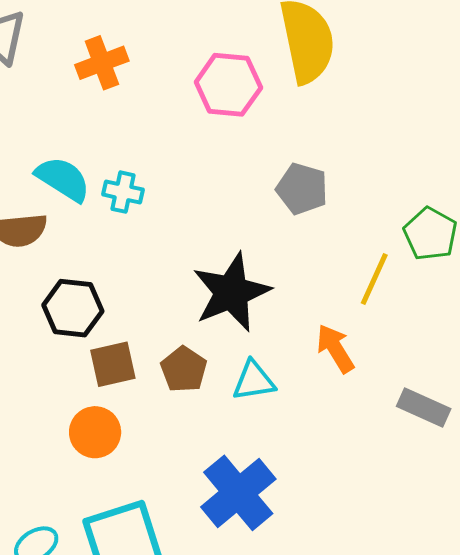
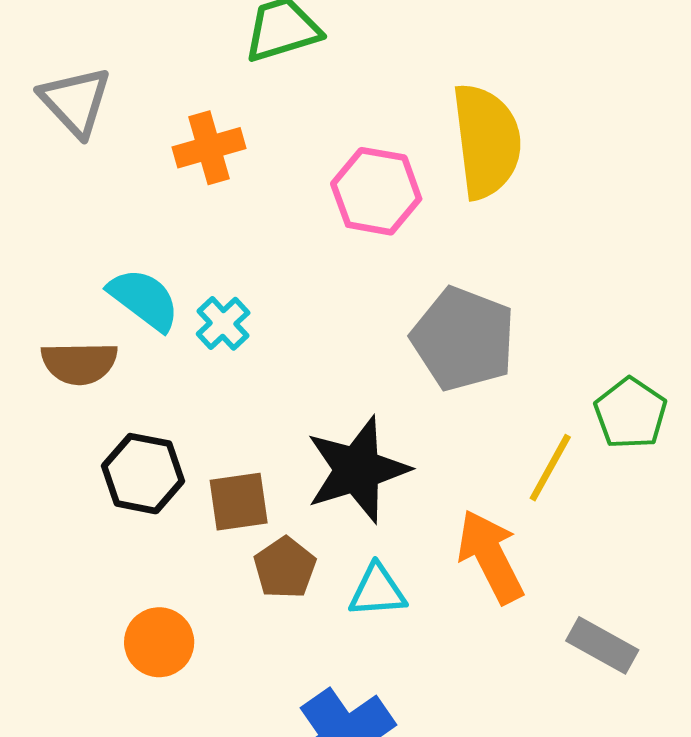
gray pentagon: (302, 189) -> (463, 339), size x1.5
cyan cross: (123, 192) -> (223, 323), turned 30
orange arrow: (335, 349) -> (491, 557), size x1.4
brown square: (113, 364) -> (239, 502), moved

